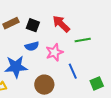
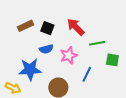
blue line: (73, 71) -> (87, 74), turned 49
green square: (97, 83) -> (112, 60), moved, turned 32

